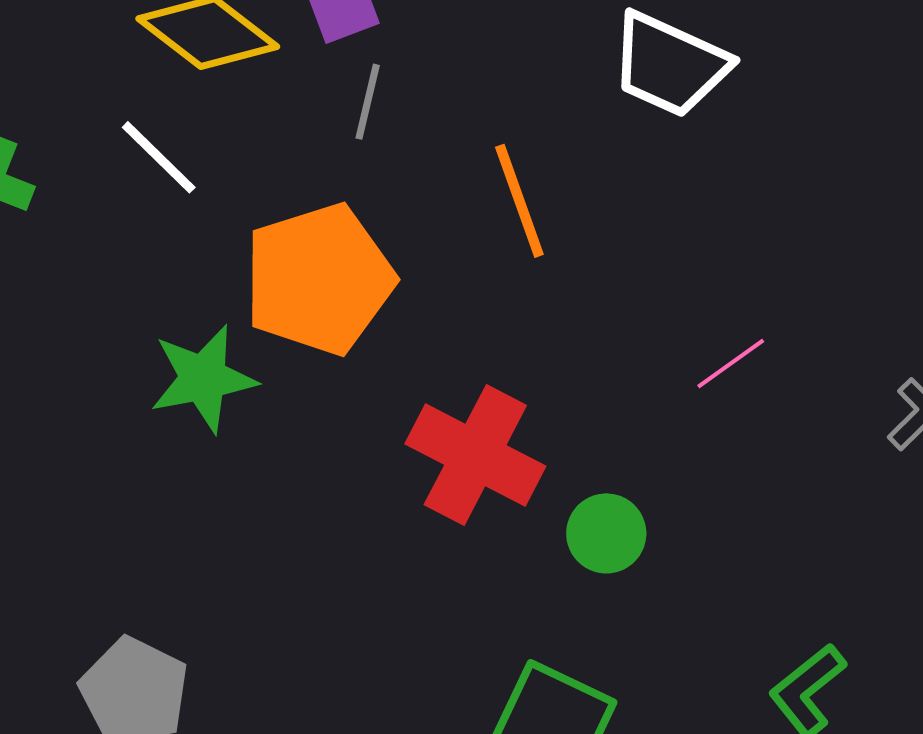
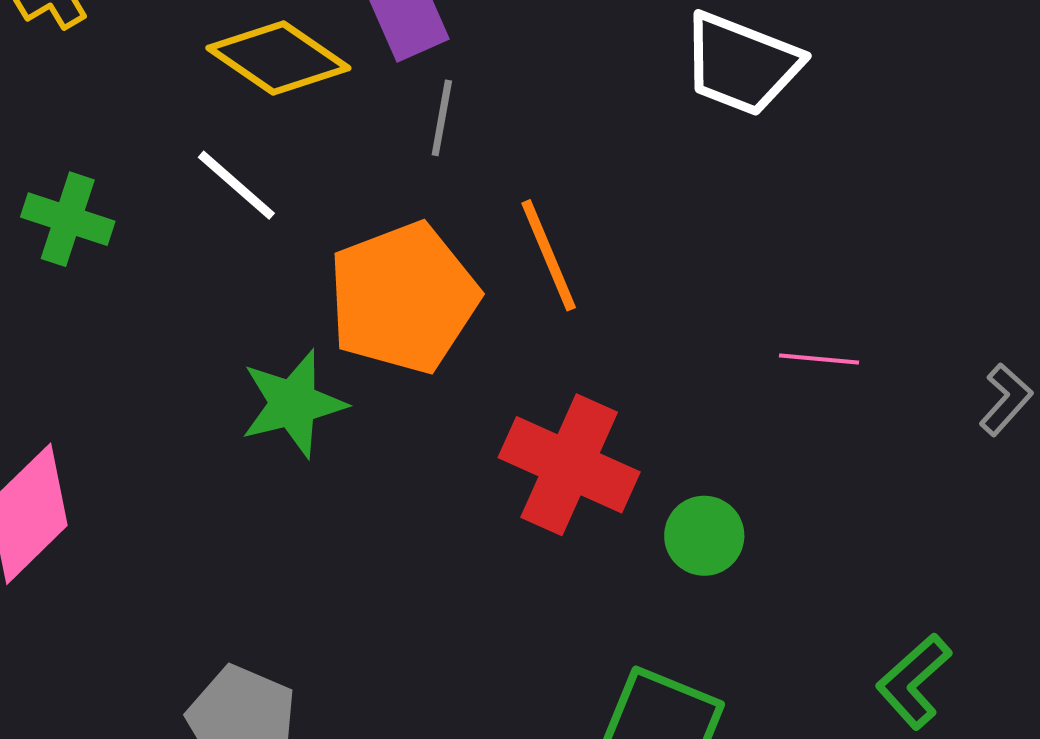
orange line: (519, 201) -> (549, 255), moved
pink line: (731, 363) -> (819, 359), turned 44

